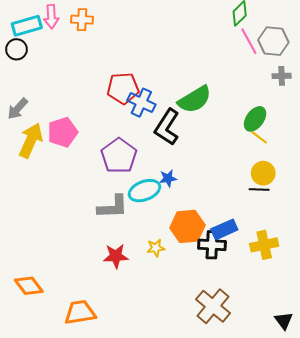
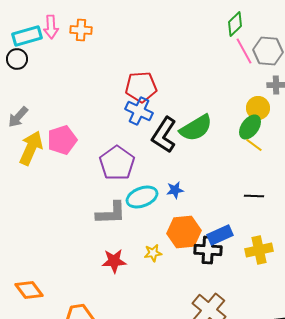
red pentagon: (123, 88) -> (141, 87), moved
green semicircle: (195, 99) -> (196, 128), moved
yellow circle: (263, 173) -> (258, 108), moved
blue star: (168, 178) -> (175, 190), moved

